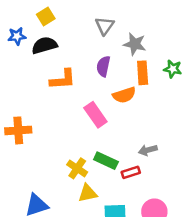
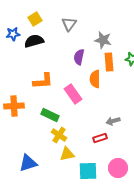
gray triangle: (105, 26) -> (69, 24), moved
orange L-shape: (63, 79) -> (43, 81), moved
orange semicircle: (124, 95) -> (95, 79), turned 108
green rectangle: (106, 161) -> (50, 115), moved

